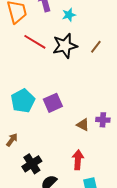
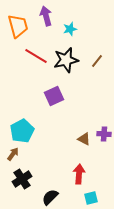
cyan pentagon: (23, 101) -> (22, 131), moved
purple square: (53, 103) -> (54, 96), moved
black cross: (32, 164) -> (22, 179), moved

